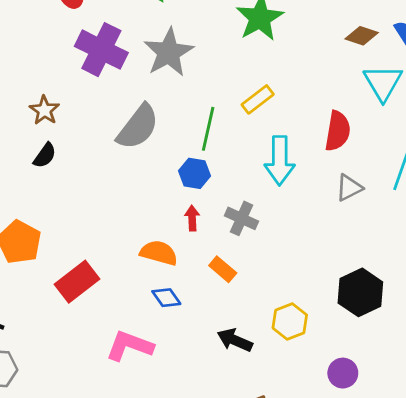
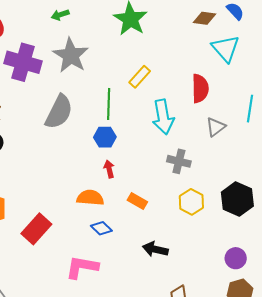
gray cross: (241, 218) -> (179, 161), moved
yellow hexagon: (290, 321) -> (191, 202), moved

